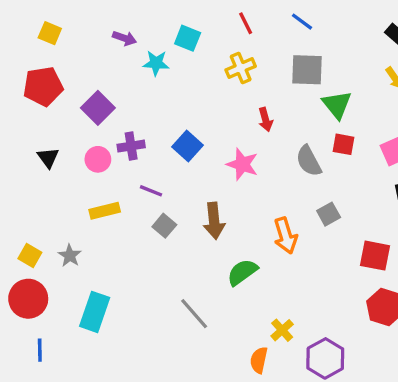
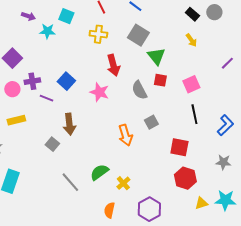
yellow cross: (241, 68) -> (98, 34), turned 30
gray square: (307, 70) -> (138, 35), turned 30
red arrow: (266, 119) -> (113, 65), size x1.5
purple line: (151, 191) -> (46, 98), moved
brown arrow: (214, 221) -> (69, 124), moved
gray square: (164, 226) -> (52, 144), moved
green semicircle: (242, 272) -> (99, 172), moved
yellow cross: (282, 330) -> (123, 183), moved

